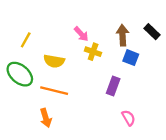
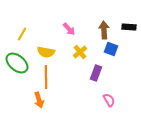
black rectangle: (152, 32) -> (129, 27), turned -40
yellow cross: (93, 52) -> (80, 52), moved, turned 32
orange line: (54, 91) -> (46, 77), turned 75

